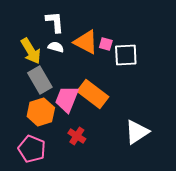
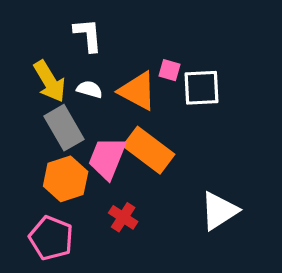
orange triangle: (86, 42) -> (138, 91), moved
white semicircle: (56, 47) -> (90, 89), moved

